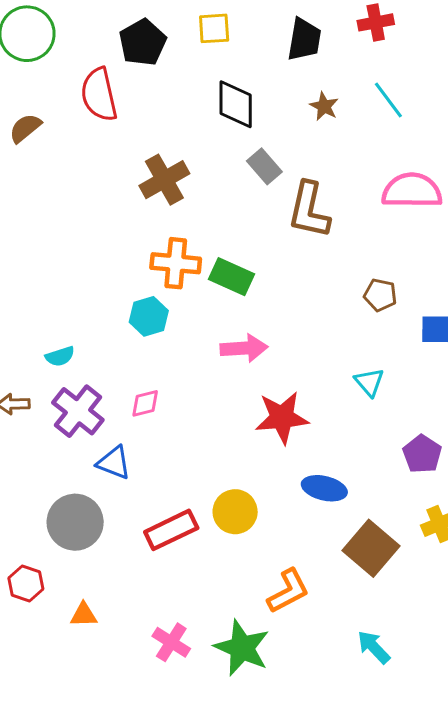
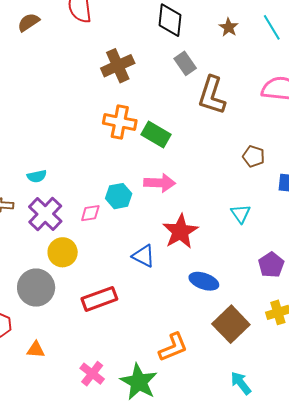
cyan hexagon: (149, 316) -> (119, 196), moved
red star: (282, 418) -> (180, 231), turned -30
blue triangle: (114, 463) -> (143, 256), moved
yellow circle: (235, 512) -> (63, 252), moved
cyan arrow: (374, 647) -> (241, 383), moved

